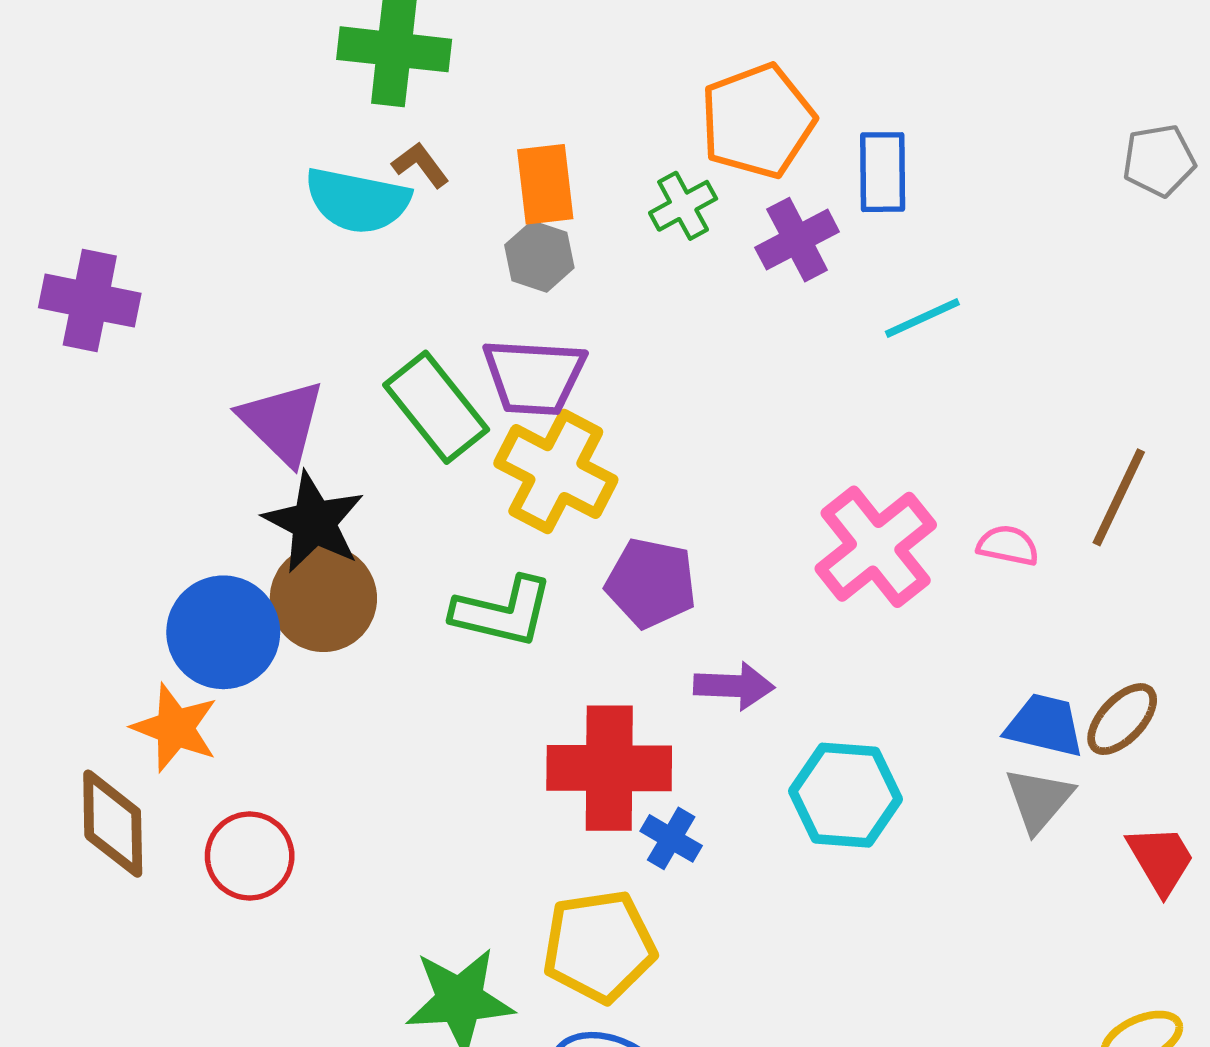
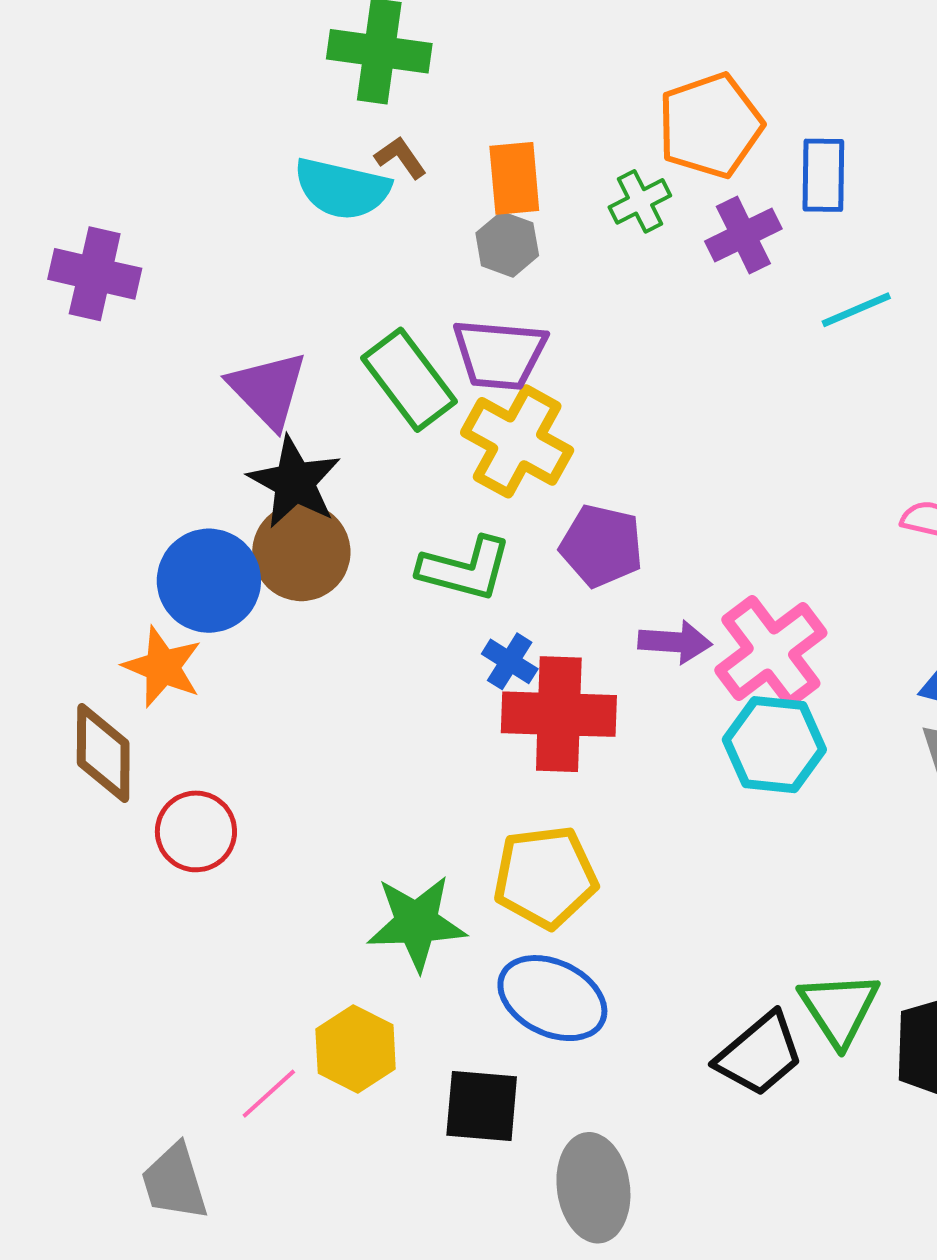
pink cross: (876, 547) -> (771, 651), moved
blue cross: (671, 838) -> (510, 661), moved
red circle: (250, 856) -> (196, 831), moved

